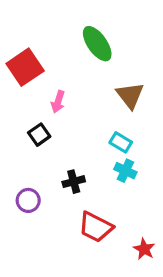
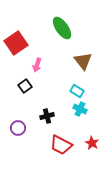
red star: (144, 249) -> (92, 143), moved

